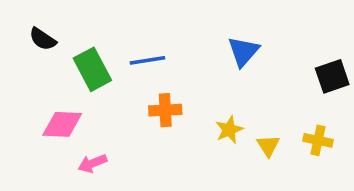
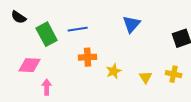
yellow star: (229, 130) -> (114, 71), moved
pink arrow: (92, 163) -> (47, 87), turned 112

